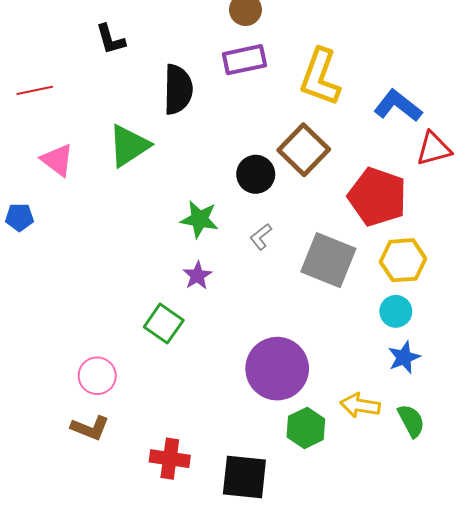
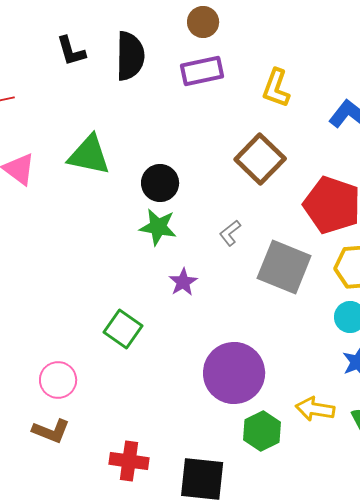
yellow L-shape: (320, 77) -> (276, 88), size x0.7
black semicircle: (178, 89) -> (130, 56), moved
green triangle: (129, 146) -> (89, 155), turned 45
black circle: (256, 174) -> (160, 183), moved
gray L-shape: (261, 237) -> (230, 233), moved
purple star: (197, 276) -> (183, 282), moved

